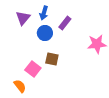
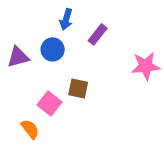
purple triangle: (23, 18) -> (18, 57), moved, turned 35
blue circle: (45, 33) -> (53, 49), moved

